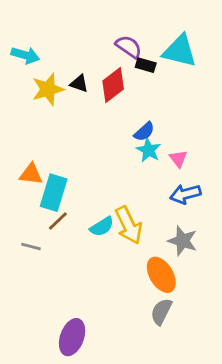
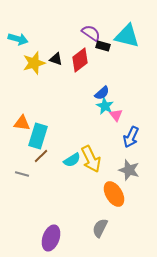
pink triangle: (178, 159) -> (116, 115), moved
blue arrow: (185, 194) -> (131, 137), turned -50
gray semicircle: (161, 312) -> (100, 228), moved

